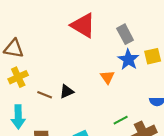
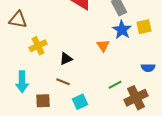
yellow cross: (18, 77) -> (38, 46), moved
brown line: (45, 95) -> (63, 82), moved

